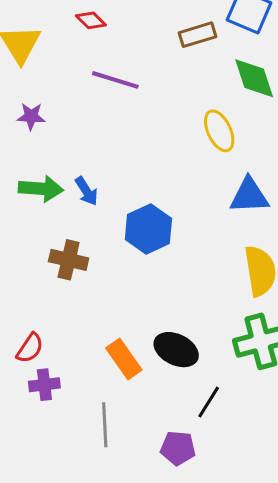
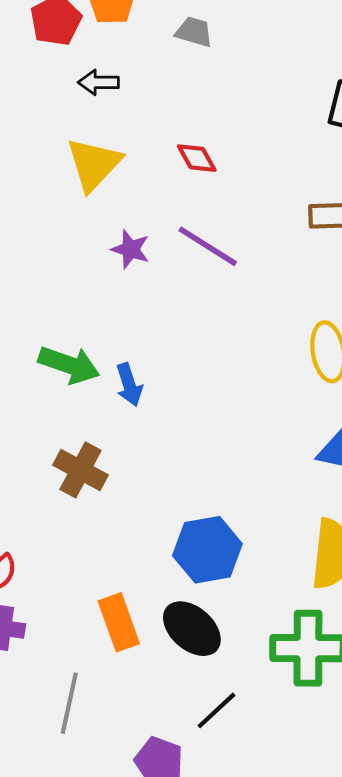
purple star: (31, 116) -> (130, 249), moved
blue hexagon: (148, 229) -> (207, 550), moved

